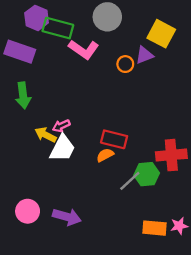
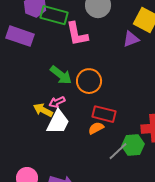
pink L-shape: (84, 49) -> (77, 34), turned 44
orange circle: (125, 64) -> (89, 81), moved, size x1.6
green arrow: (23, 95) -> (61, 75), moved, turned -45

